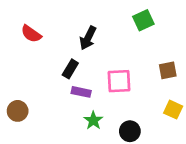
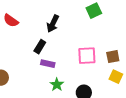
brown square: (168, 70) -> (113, 57), moved
pink square: (119, 81) -> (87, 56), moved

